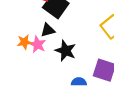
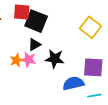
blue semicircle: (79, 82) -> (73, 83), size x1.5

